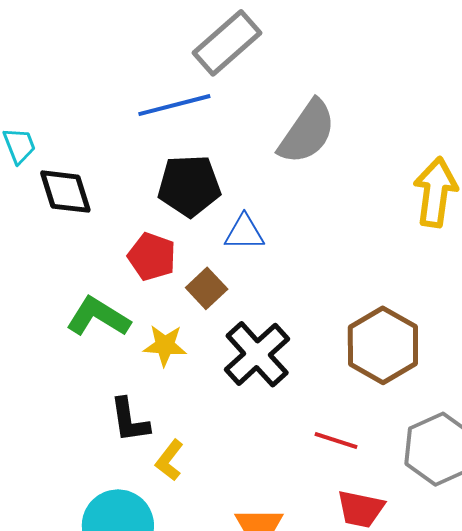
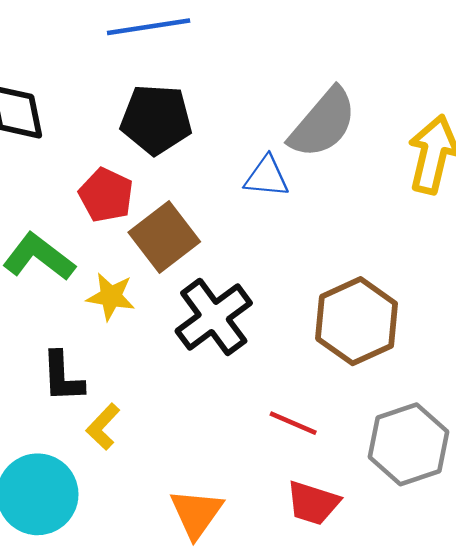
gray semicircle: (307, 132) -> (323, 123), moved
blue triangle: (244, 233) -> (267, 177), moved
brown square: (207, 288) -> (164, 237), size x1.5

